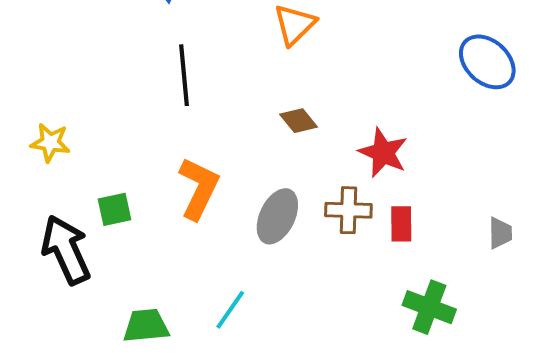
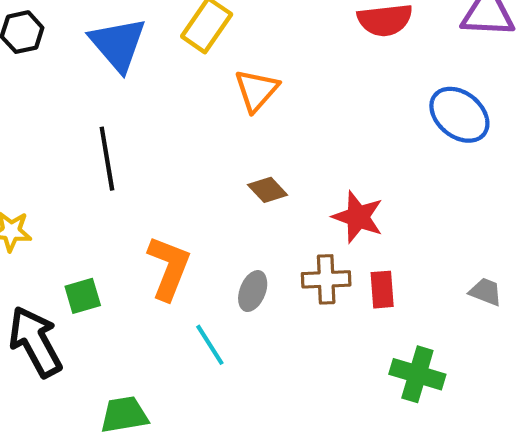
black line: (184, 75) -> (107, 159), moved
gray ellipse: (277, 216) -> (253, 291), size x0.7
gray trapezoid: (500, 233) -> (486, 292), turned -64
cyan line: (230, 310) -> (210, 345), moved, turned -63

